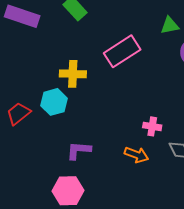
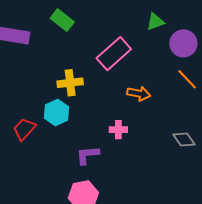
pink cross: (152, 126) -> (118, 130), moved
orange arrow: (136, 155) -> (139, 94), moved

